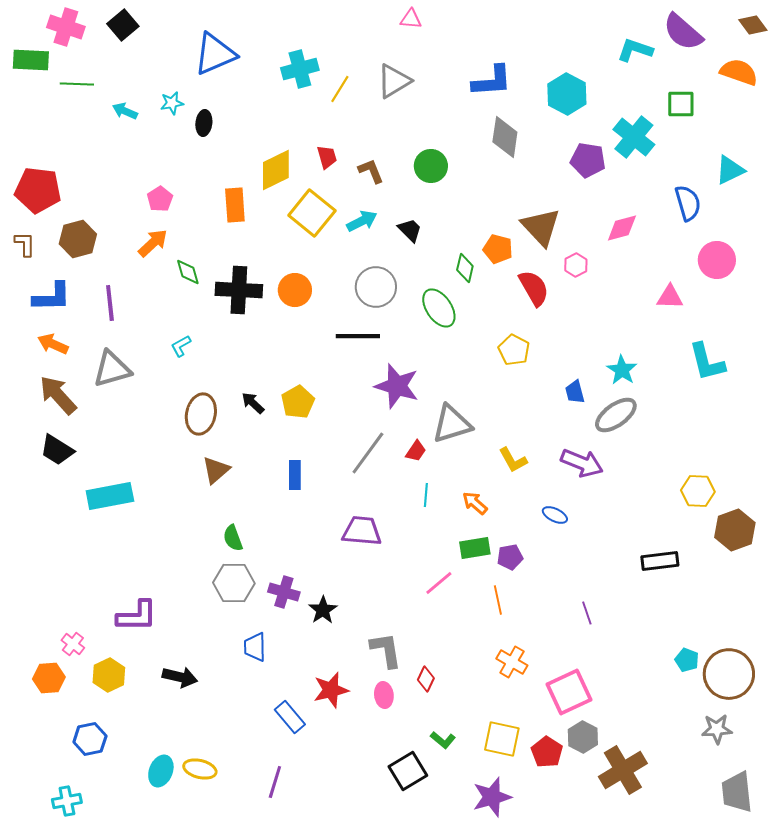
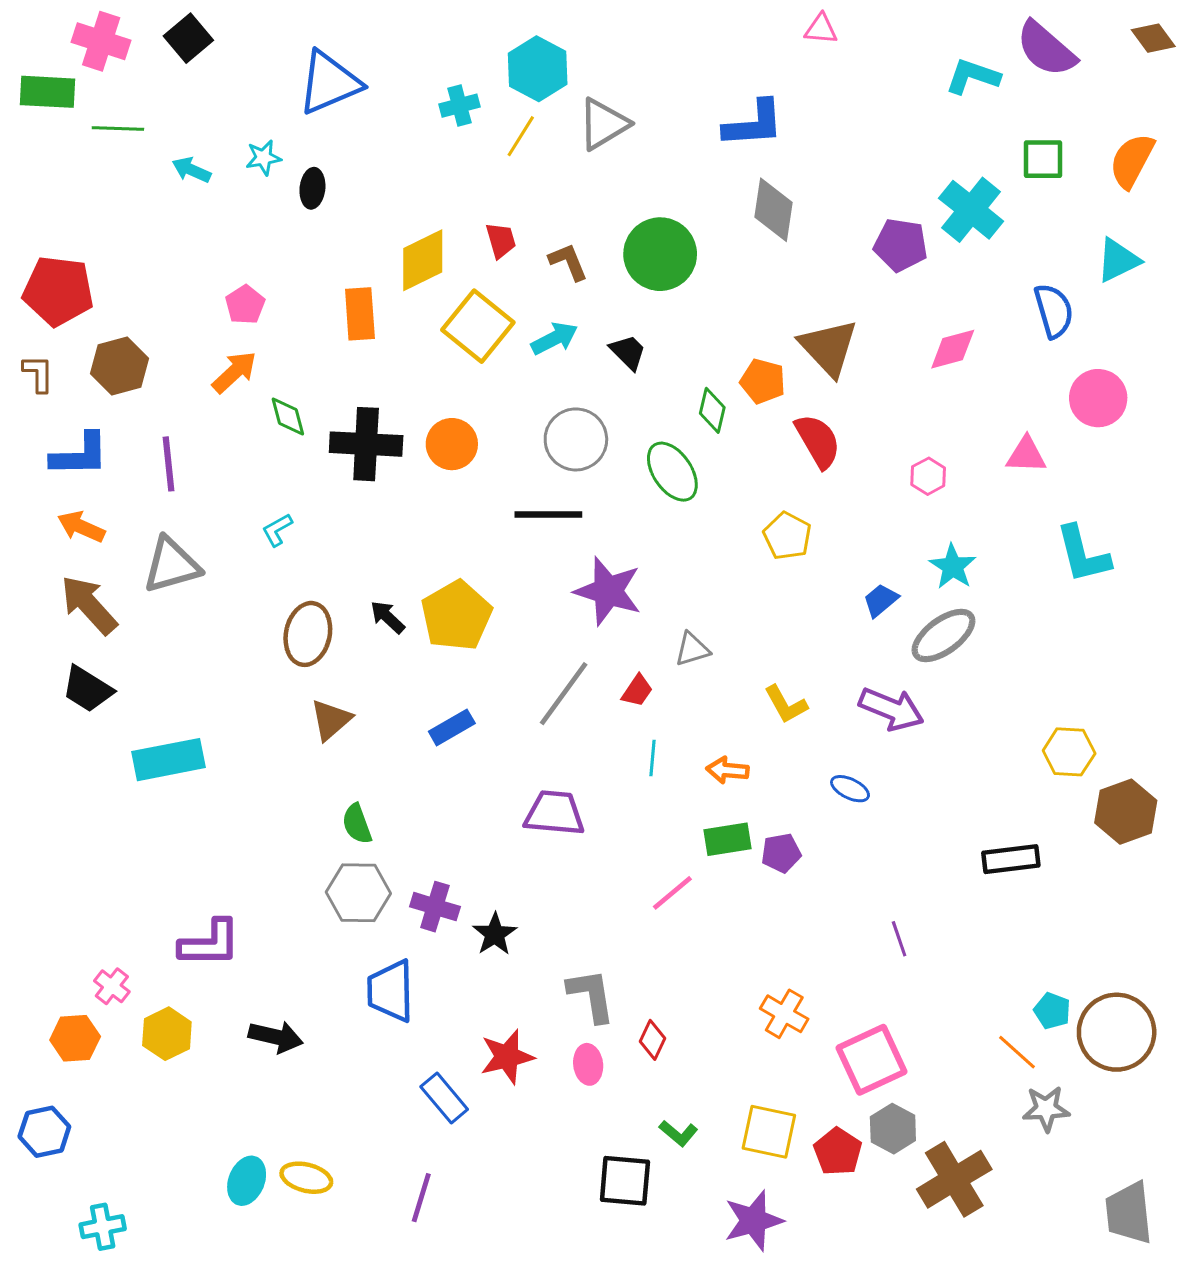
pink triangle: (411, 19) -> (821, 29), moved
cyan cross: (300, 69) -> (459, 106), size x0.7
orange semicircle: (739, 72) -> (1132, 161), moved, turned -81
cyan hexagon: (567, 94) -> (538, 69), moved
green circle: (431, 166) -> (660, 254), size x1.4
pink hexagon: (576, 265) -> (928, 476), moved
blue trapezoid: (575, 392) -> (881, 600), turned 65
yellow pentagon: (298, 402) -> (456, 616), size x1.4
gray triangle: (452, 424) -> (692, 649), size x0.6
blue rectangle: (295, 475) -> (452, 727), turned 60
orange arrow: (475, 503) -> (728, 770), turned -36
orange line: (498, 600) -> (1017, 1052), moved, turned -36
blue trapezoid: (255, 647) -> (391, 991), size x1.4
gray star: (717, 729) -> (1046, 1109), moved
blue hexagon: (90, 739) -> (44, 1132), moved
black square: (408, 771) -> (625, 1181), turned 36

